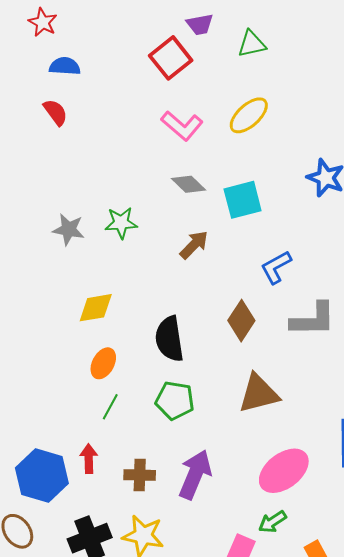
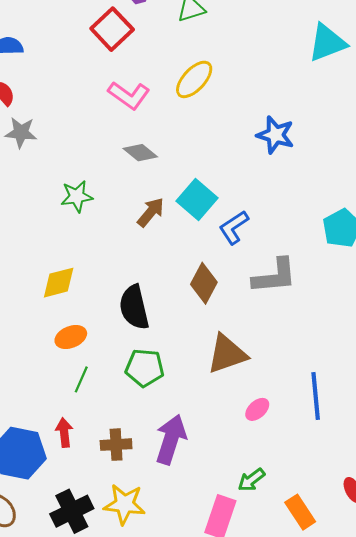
cyan square: (243, 200) -> (197, 199), moved, turned -30
gray star: (69, 229) -> (21, 133), moved
orange ellipse: (103, 363) -> (71, 337), turned 44
pink ellipse: (284, 471) -> (257, 409), moved, size x0.5

